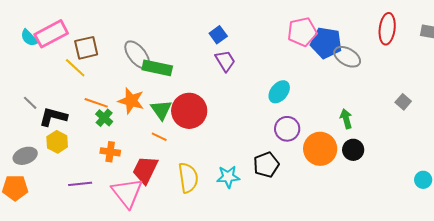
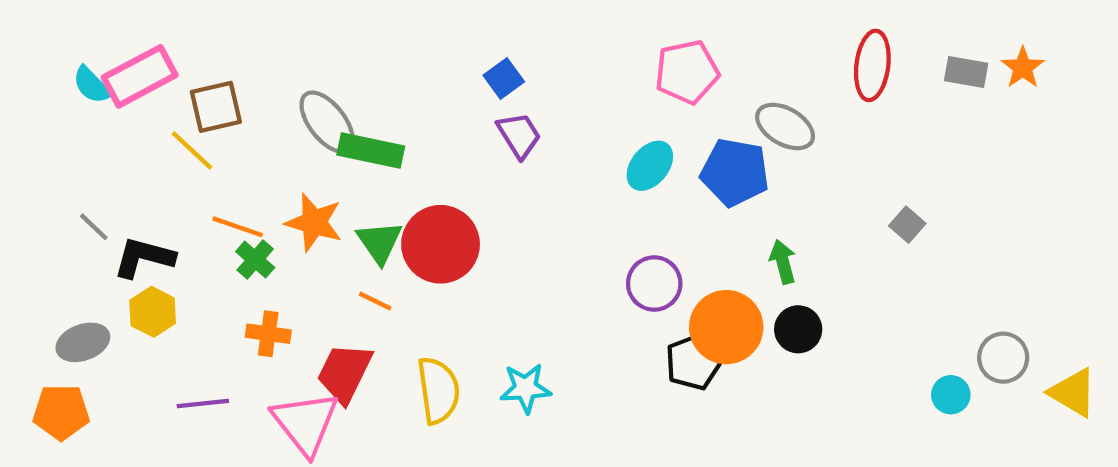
blue pentagon: (326, 43) -> (735, 172), moved
cyan ellipse: (279, 92) -> (650, 166), moved
black pentagon: (266, 165) -> (693, 362), moved

